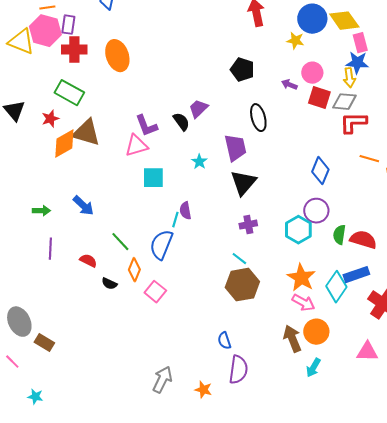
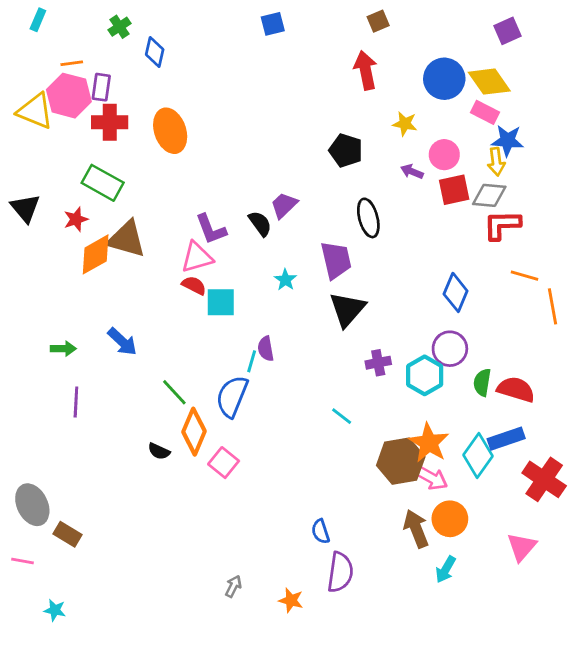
yellow star: (295, 41) -> (405, 124), moved
pink rectangle: (360, 43) -> (485, 112), moved, turned -48
red square: (319, 98) -> (454, 190), turned -30
purple cross: (248, 225) -> (378, 363), moved
red semicircle: (88, 261) -> (194, 285), moved
orange diamond: (134, 270) -> (194, 432), size x1.4
brown hexagon: (242, 285) -> (401, 461), moved
pink triangle: (367, 352) -> (522, 547), turned -50
pink line: (12, 362) -> (22, 561), turned -35
gray arrow: (162, 380) -> (233, 586), size x0.6

